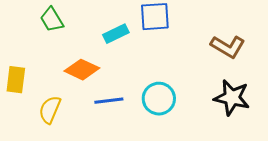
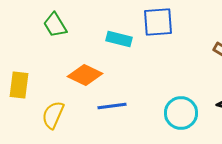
cyan rectangle: (116, 34) -> (119, 39), turned 40
cyan circle: (159, 99) -> (181, 113), moved

